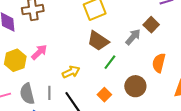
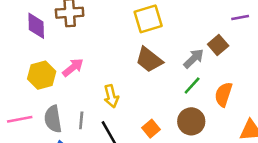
green line: (110, 62) -> (192, 86), moved
yellow arrow: (71, 72) -> (111, 96), turned 96

